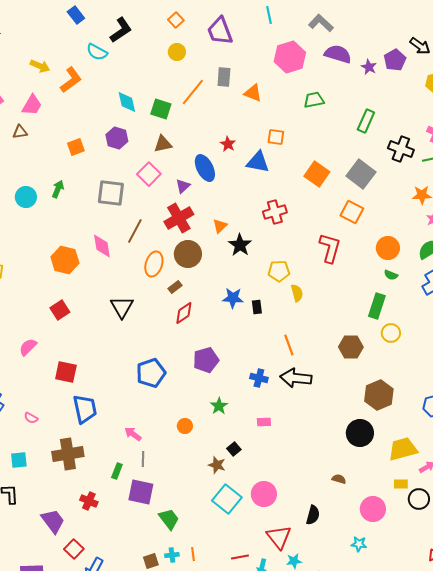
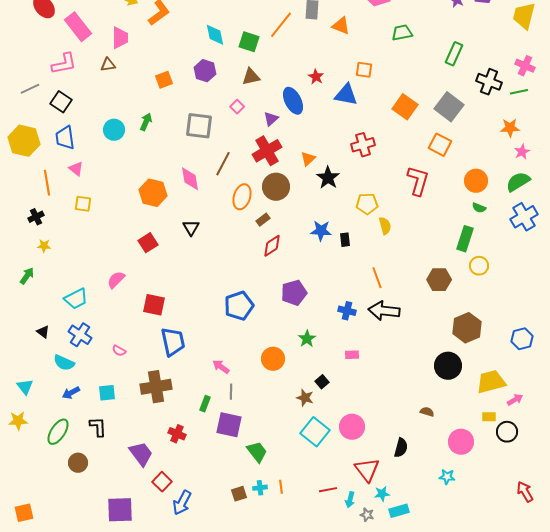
pink trapezoid: (32, 105) -> (120, 38), turned -30
pink square: (149, 174) -> (237, 107), size x0.6
black triangle: (122, 307) -> (191, 228), moved, size x0.7
orange circle: (185, 426) -> (273, 359), size x1.5

